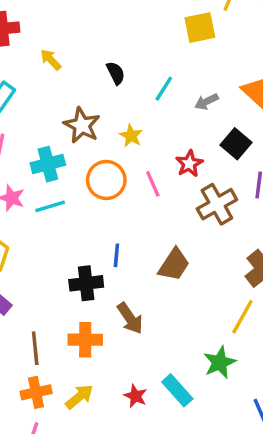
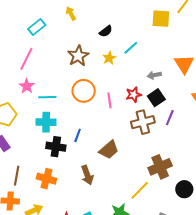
black semicircle: (116, 73) -> (106, 31), turned 64
gray arrow: (206, 102) -> (154, 75), moved
yellow star: (131, 136) -> (109, 58), moved
black square: (236, 144) -> (156, 98), moved
cyan cross: (48, 164) -> (46, 122), moved
brown arrow: (130, 318) -> (87, 175), moved

